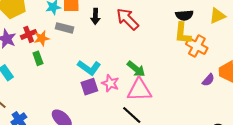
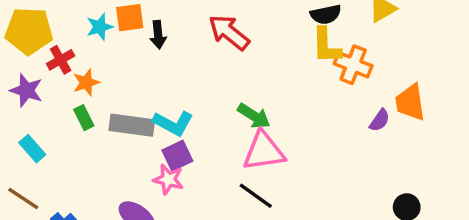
black arrow: (95, 17) -> (158, 35), moved
gray rectangle: (65, 28) -> (132, 125), moved, size x1.4
red cross: (29, 34) -> (61, 60), moved
pink star: (110, 83) -> (168, 179), moved

